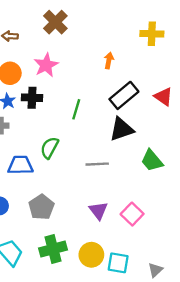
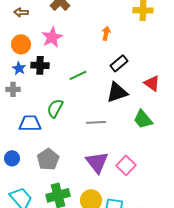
black rectangle: (124, 95) -> (119, 63), size x0.7
red triangle: (163, 97) -> (152, 83), moved
green line: (76, 109) -> (78, 75), turned 48
purple triangle: (98, 211) -> (97, 162), size x1.4

